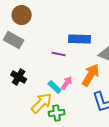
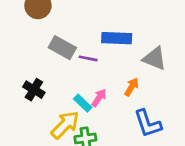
gray rectangle: (14, 40) -> (62, 48), moved
orange arrow: (91, 75) -> (131, 87), size x0.6

